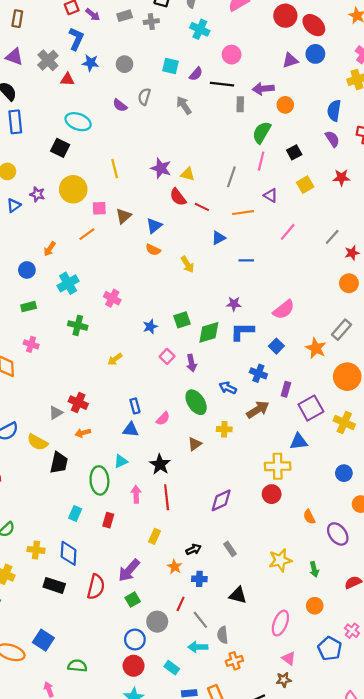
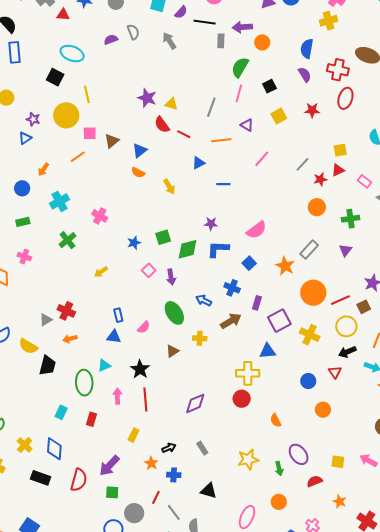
gray semicircle: (144, 97) -> (133, 32), turned 140
purple semicircle: (120, 105) -> (111, 39), turned 120
yellow line: (115, 169) -> (87, 94), moved
blue triangle: (14, 205) -> (25, 138), moved
green cross: (78, 325) -> (68, 240), turned 36
purple ellipse: (338, 534) -> (299, 454), moved
yellow cross: (36, 550) -> (25, 445), turned 35
green square: (133, 600) -> (112, 492), turned 32

